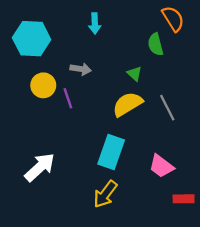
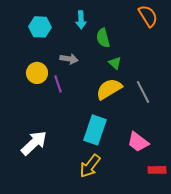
cyan hexagon: (32, 39) -> (40, 27), moved, size x0.7
green semicircle: (156, 44) -> (103, 38), moved

